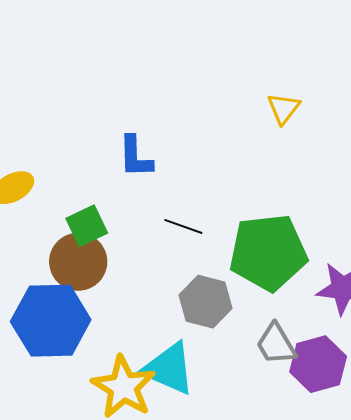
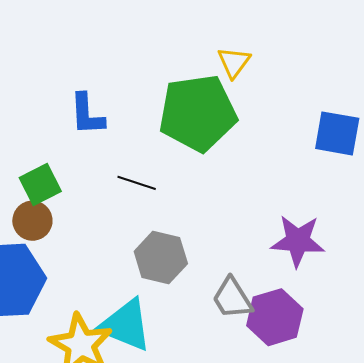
green pentagon: (268, 252) -> (198, 113), moved
brown circle: (78, 262) -> (32, 221), size x0.7

